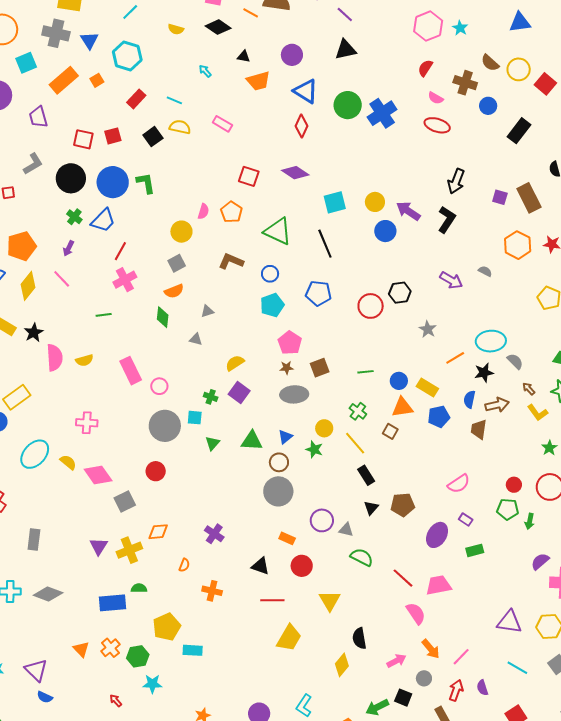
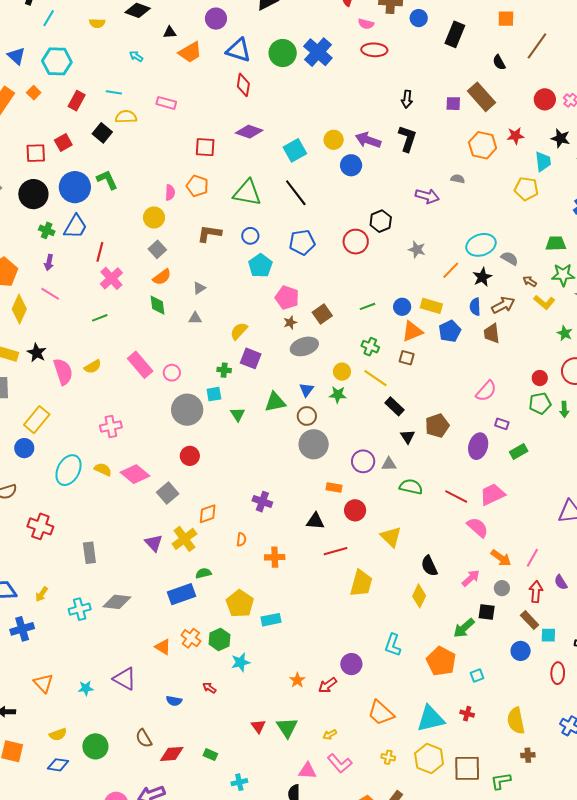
black arrow: (456, 181) -> (407, 99), size x0.7
blue semicircle: (45, 697) -> (174, 701), moved

